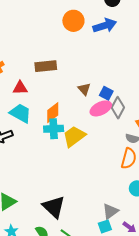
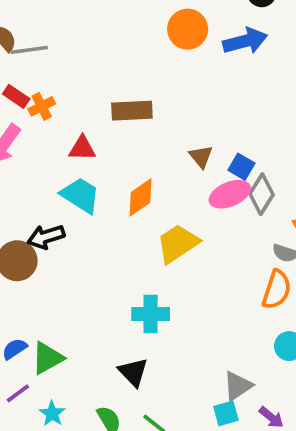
cyan cross: (54, 129) -> (151, 314), moved
black triangle: (54, 207) -> (133, 372), size x0.7

